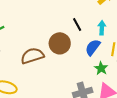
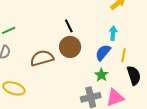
black line: (77, 25) -> (69, 26), moved
green star: (101, 68) -> (101, 75), moved

